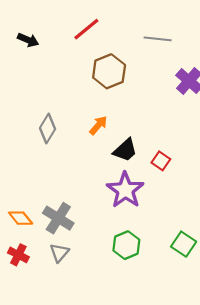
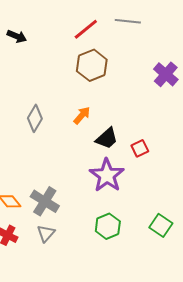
red line: (86, 29) -> (86, 29), moved
gray line: (158, 39) -> (128, 21), moved
red square: (161, 161) -> (140, 148), turned 30

